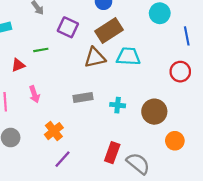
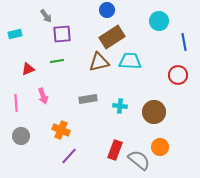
purple square: (68, 27) -> (62, 34), moved, turned -30
green line: (41, 50) -> (57, 61), moved
orange cross: (54, 131) -> (61, 130), turned -30
orange circle: (175, 141) -> (160, 147), moved

